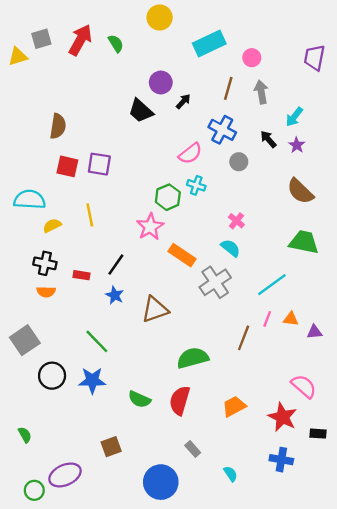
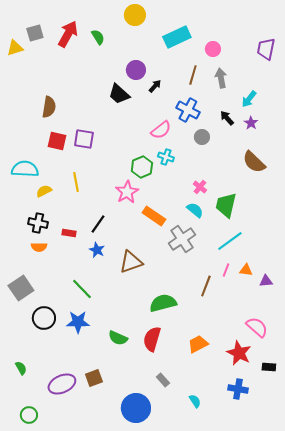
green trapezoid: (304, 242) -> (226, 205), moved, turned -88
purple ellipse: (65, 475) -> (62, 384), moved

